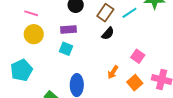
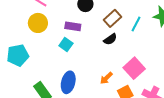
cyan line: (129, 13) -> (136, 24), turned -42
pink square: (138, 56) -> (134, 68), size x1.5

